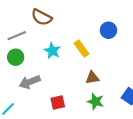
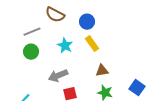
blue circle: (108, 30) -> (87, 22), moved
gray arrow: (30, 82) -> (58, 76), moved

